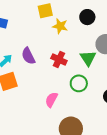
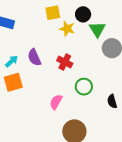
black circle: (87, 17) -> (83, 14), moved
green triangle: (88, 58) -> (97, 29), moved

